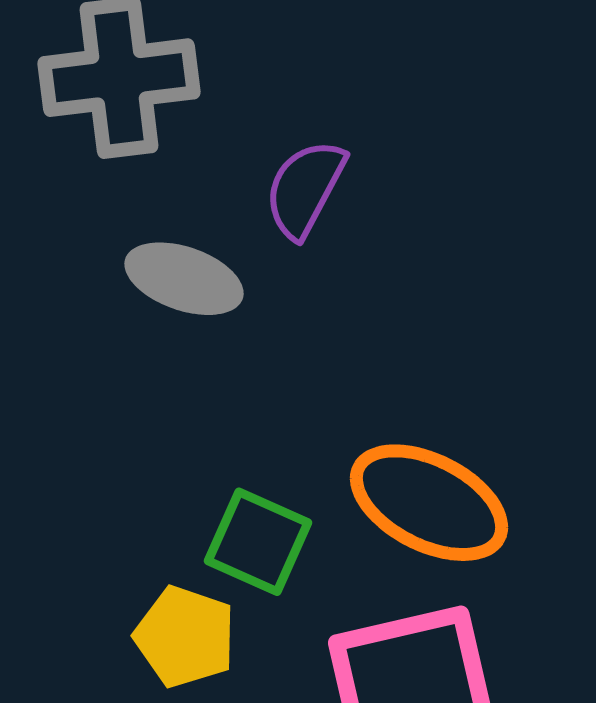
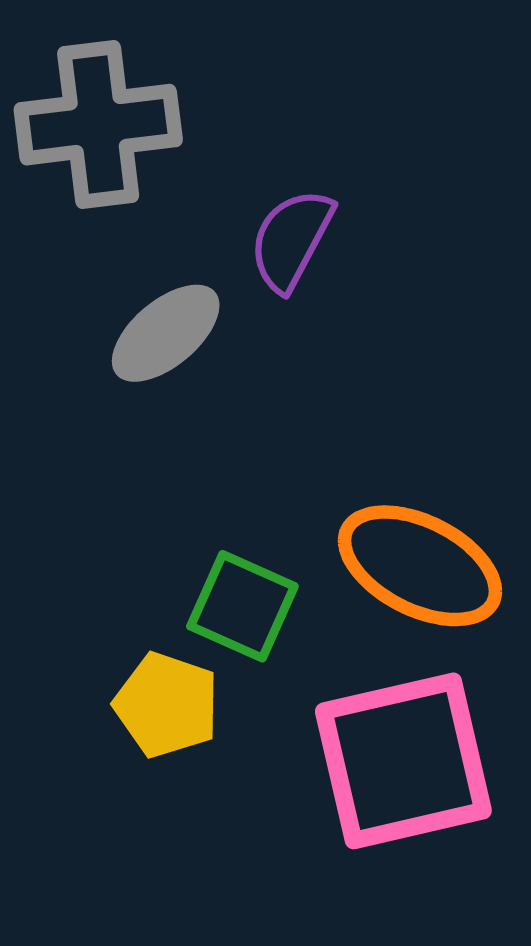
gray ellipse: (184, 279) -> (166, 333), turned -59

